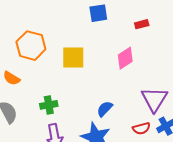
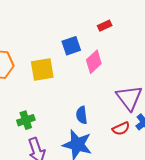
blue square: (98, 13) -> (71, 46), moved
blue semicircle: (105, 109) -> (82, 115), turned -42

